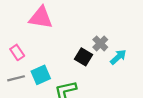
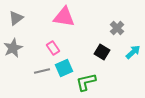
gray cross: (100, 43) -> (117, 28), moved
pink rectangle: (17, 52) -> (53, 48), moved

